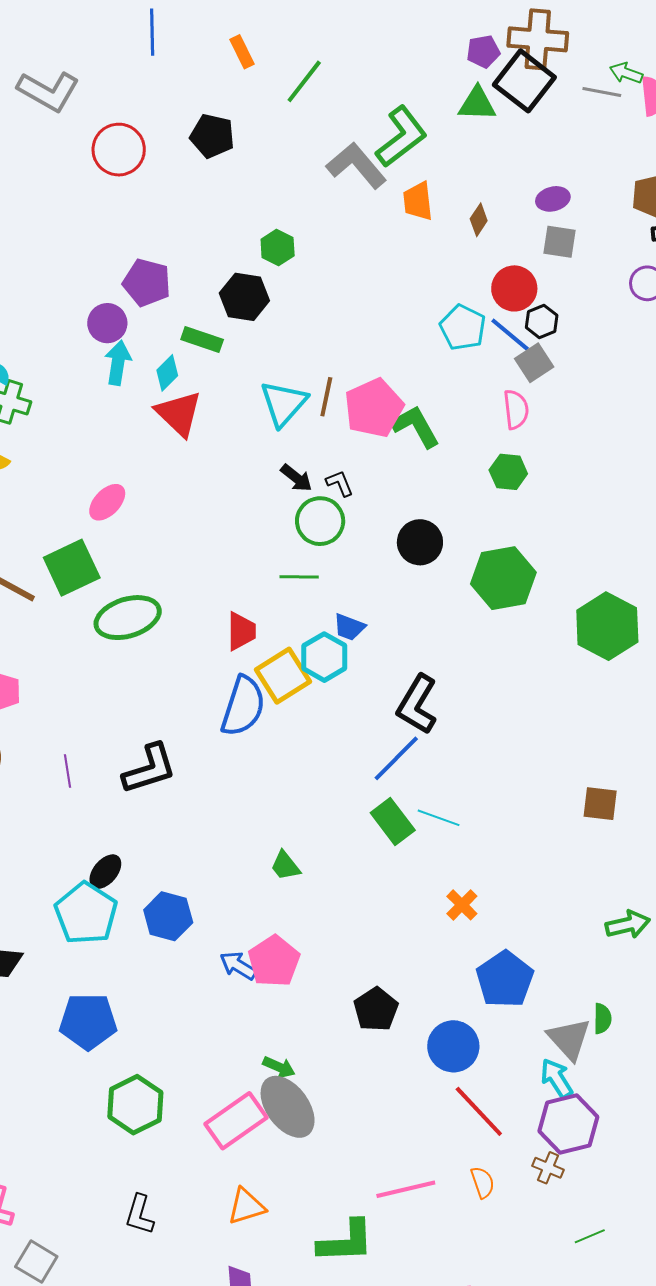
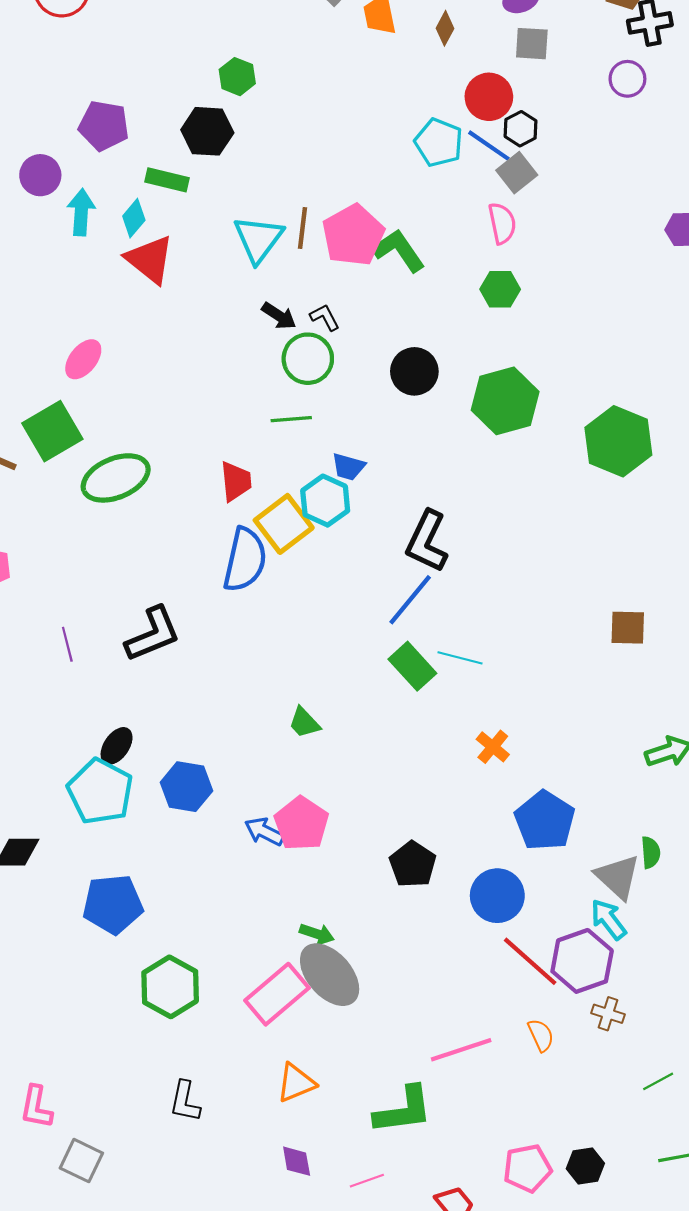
purple circle: (107, 323) -> (40, 175), moved
purple hexagon: (568, 1124) -> (582, 961), moved

